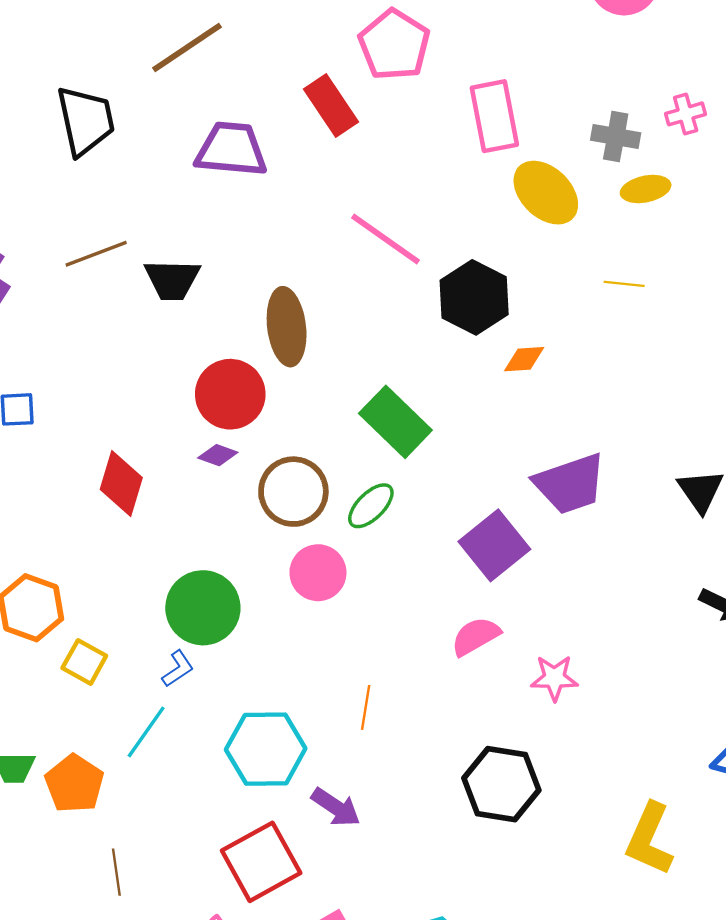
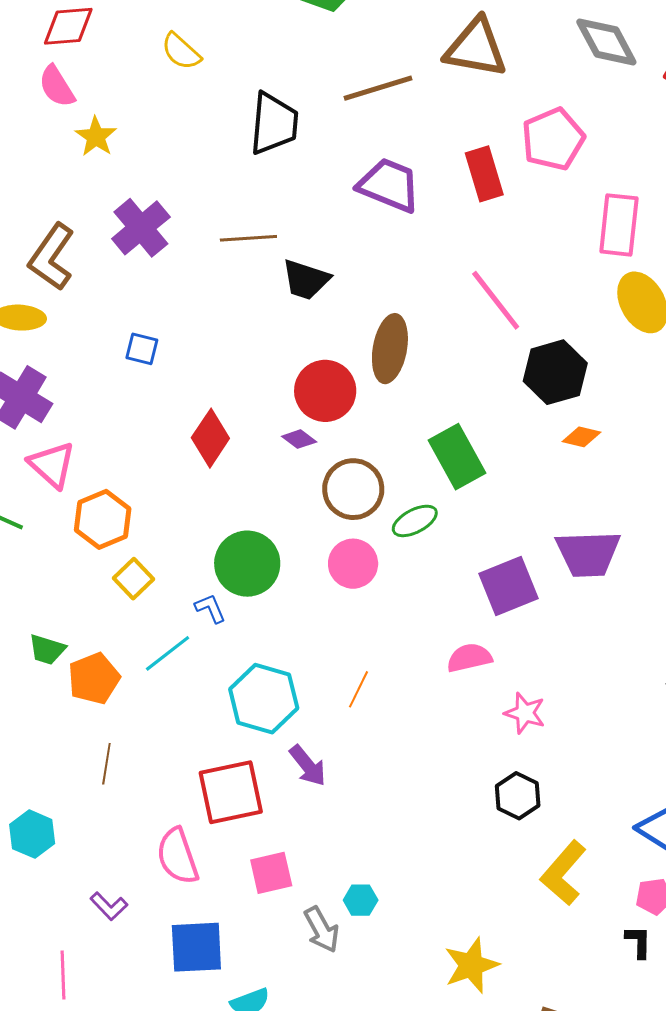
blue L-shape: (178, 669) -> (210, 608), turned -96
black hexagon: (501, 784) -> (518, 796), moved, size x0.7

